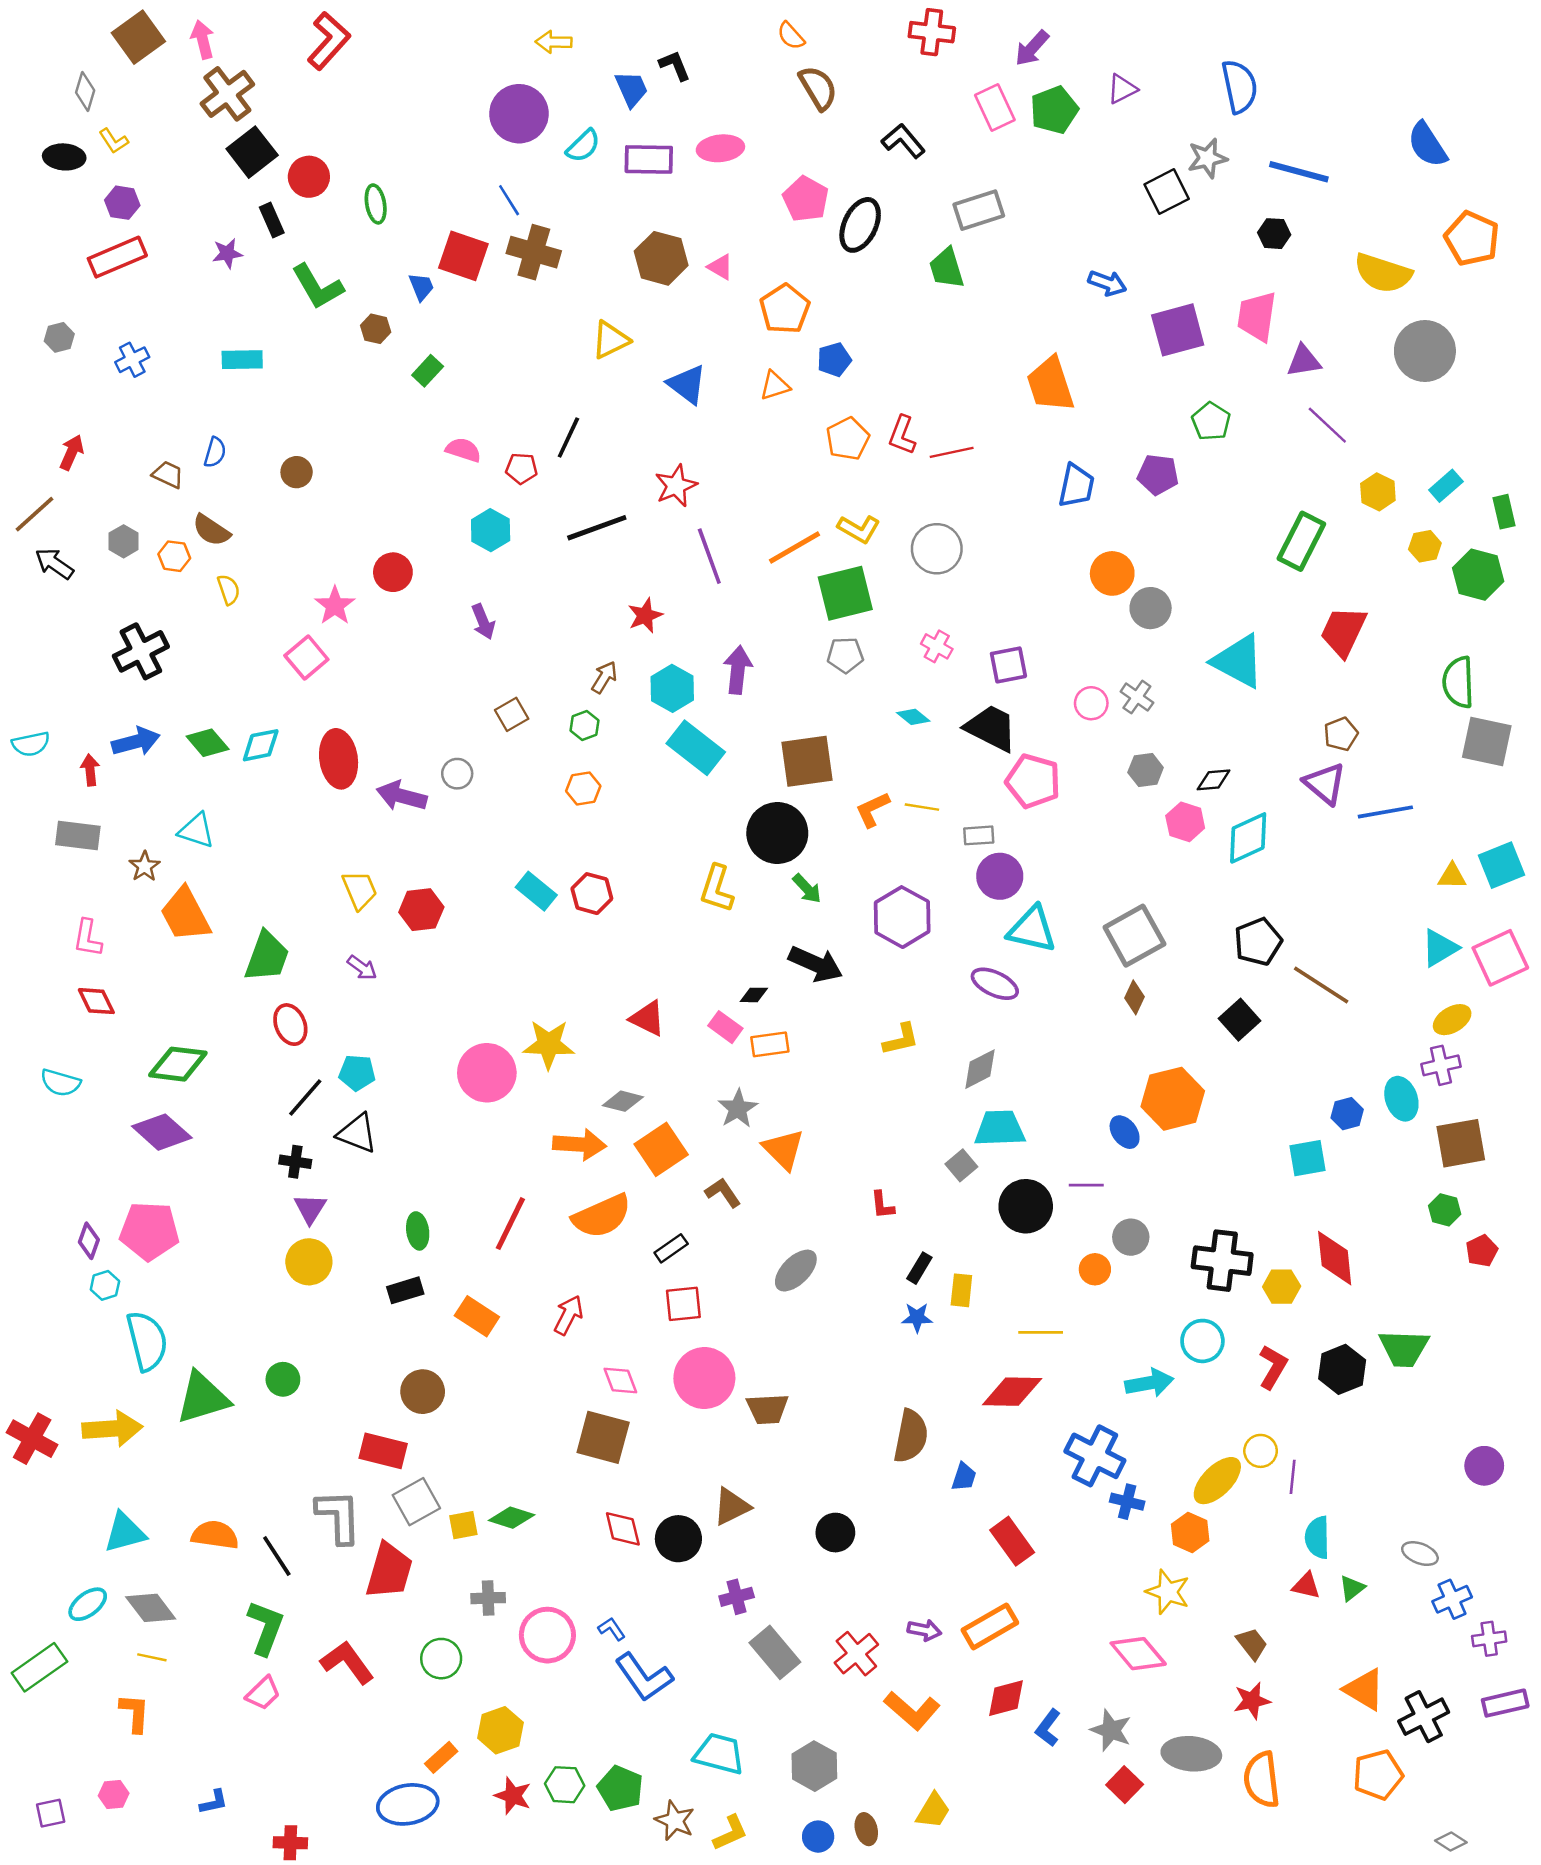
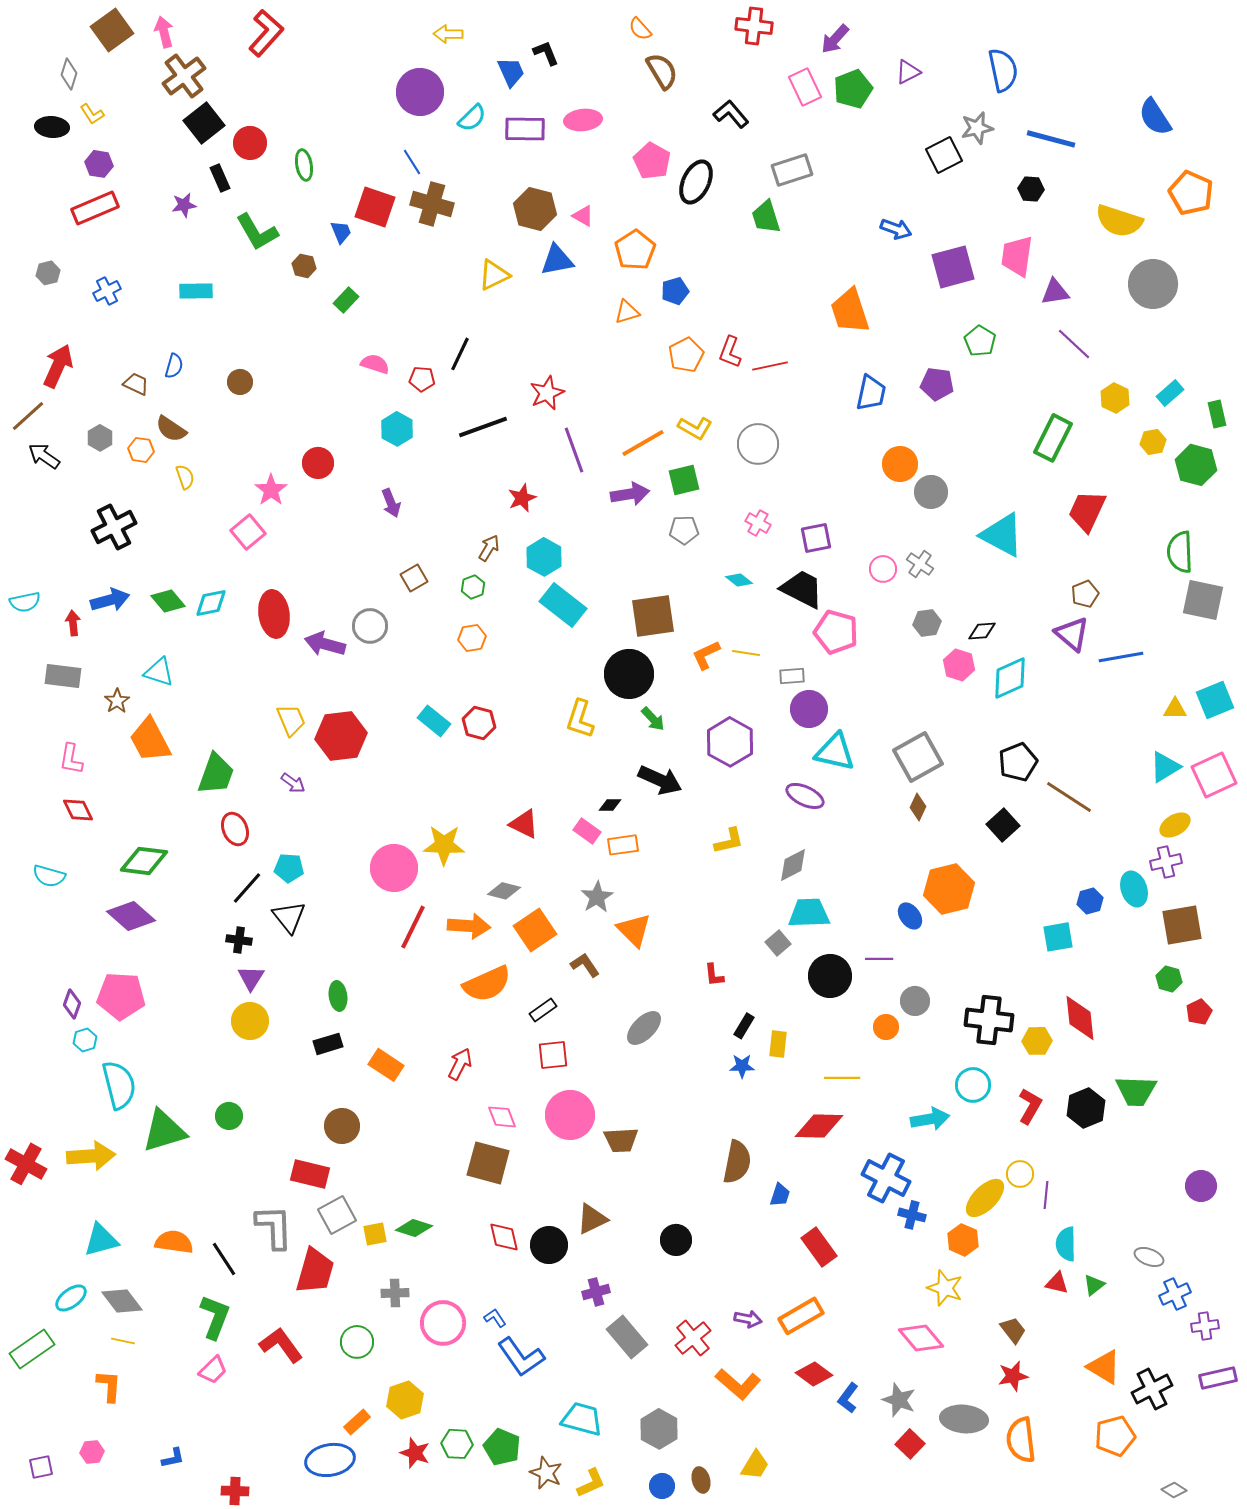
blue triangle: (687, 384) -> (557, 260), moved, turned -48
red arrow: (72, 452) -> (58, 366), size x1.5
green square: (845, 593) -> (684, 480), size x0.7
purple arrow: (738, 670) -> (630, 494), moved, turned 75
gray circle: (457, 774) -> (370, 626), size x1.4
red hexagon: (421, 910) -> (341, 736), size x1.4
black triangle: (357, 1133) -> (289, 917), turned 30
red line: (510, 1224) -> (413, 927), moved
red diamond: (1006, 1698) -> (814, 1374), turned 51

